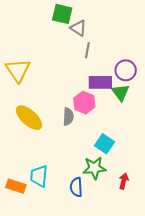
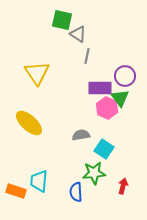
yellow triangle: (18, 70) -> (37, 73), moved
pink hexagon: (84, 103) -> (107, 108), moved
gray semicircle: (68, 117) -> (81, 135), moved, turned -102

